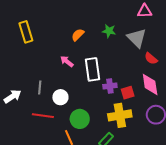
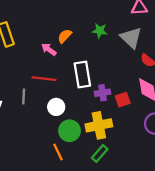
pink arrow: (67, 61) -> (49, 49), moved
white circle: (60, 97) -> (56, 107), moved
yellow cross: (120, 115) -> (99, 125), moved
red line: (43, 116) -> (44, 79), moved

